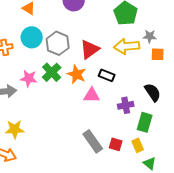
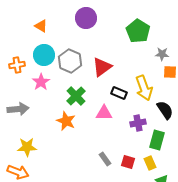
yellow arrow: (127, 46) -> (144, 88), moved, turned -105
green cross: (52, 72) -> (76, 96), moved
orange star: (77, 74) -> (66, 121), moved
pink star: (29, 78) -> (41, 82), moved, turned 30
gray rectangle: (93, 141) -> (105, 159), size x0.6

